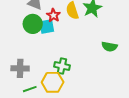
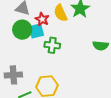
green cross: (62, 66) -> (52, 45), moved

